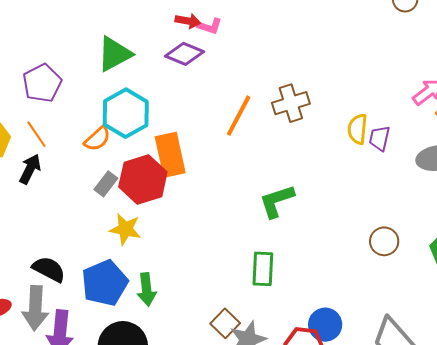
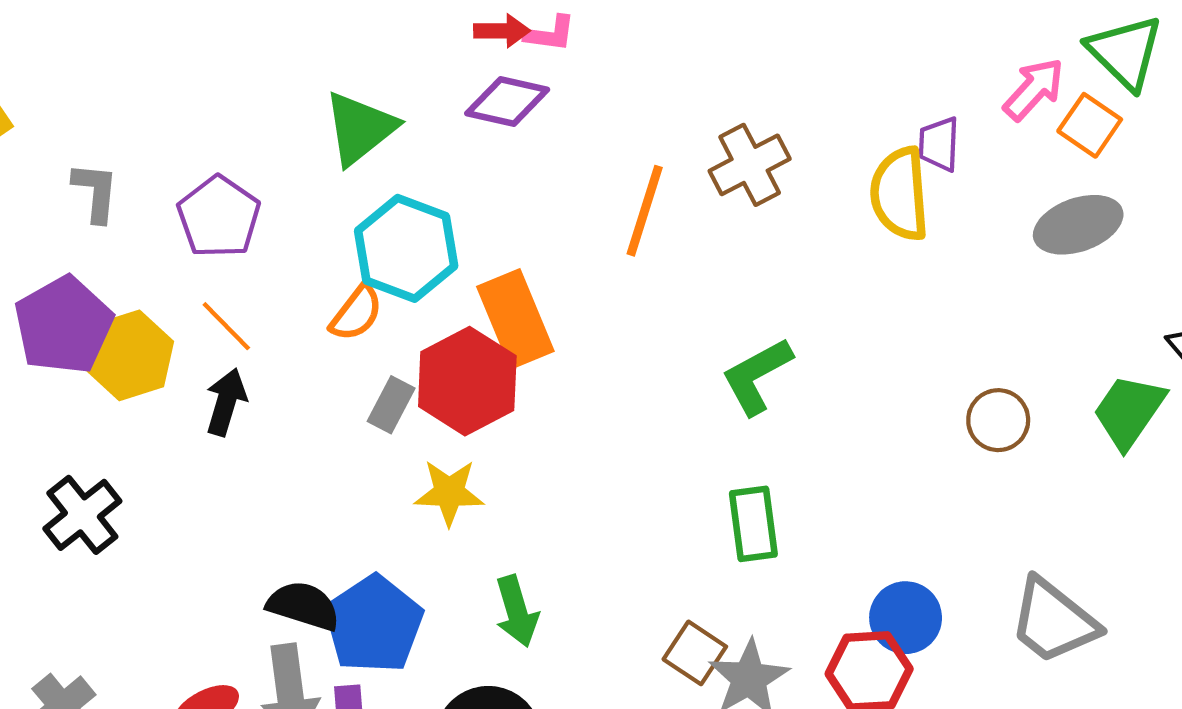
yellow semicircle: (358, 129) -> (900, 194), size x1.4
purple trapezoid: (379, 138) -> (939, 144), moved
blue pentagon: (105, 283) -> (374, 624), moved

